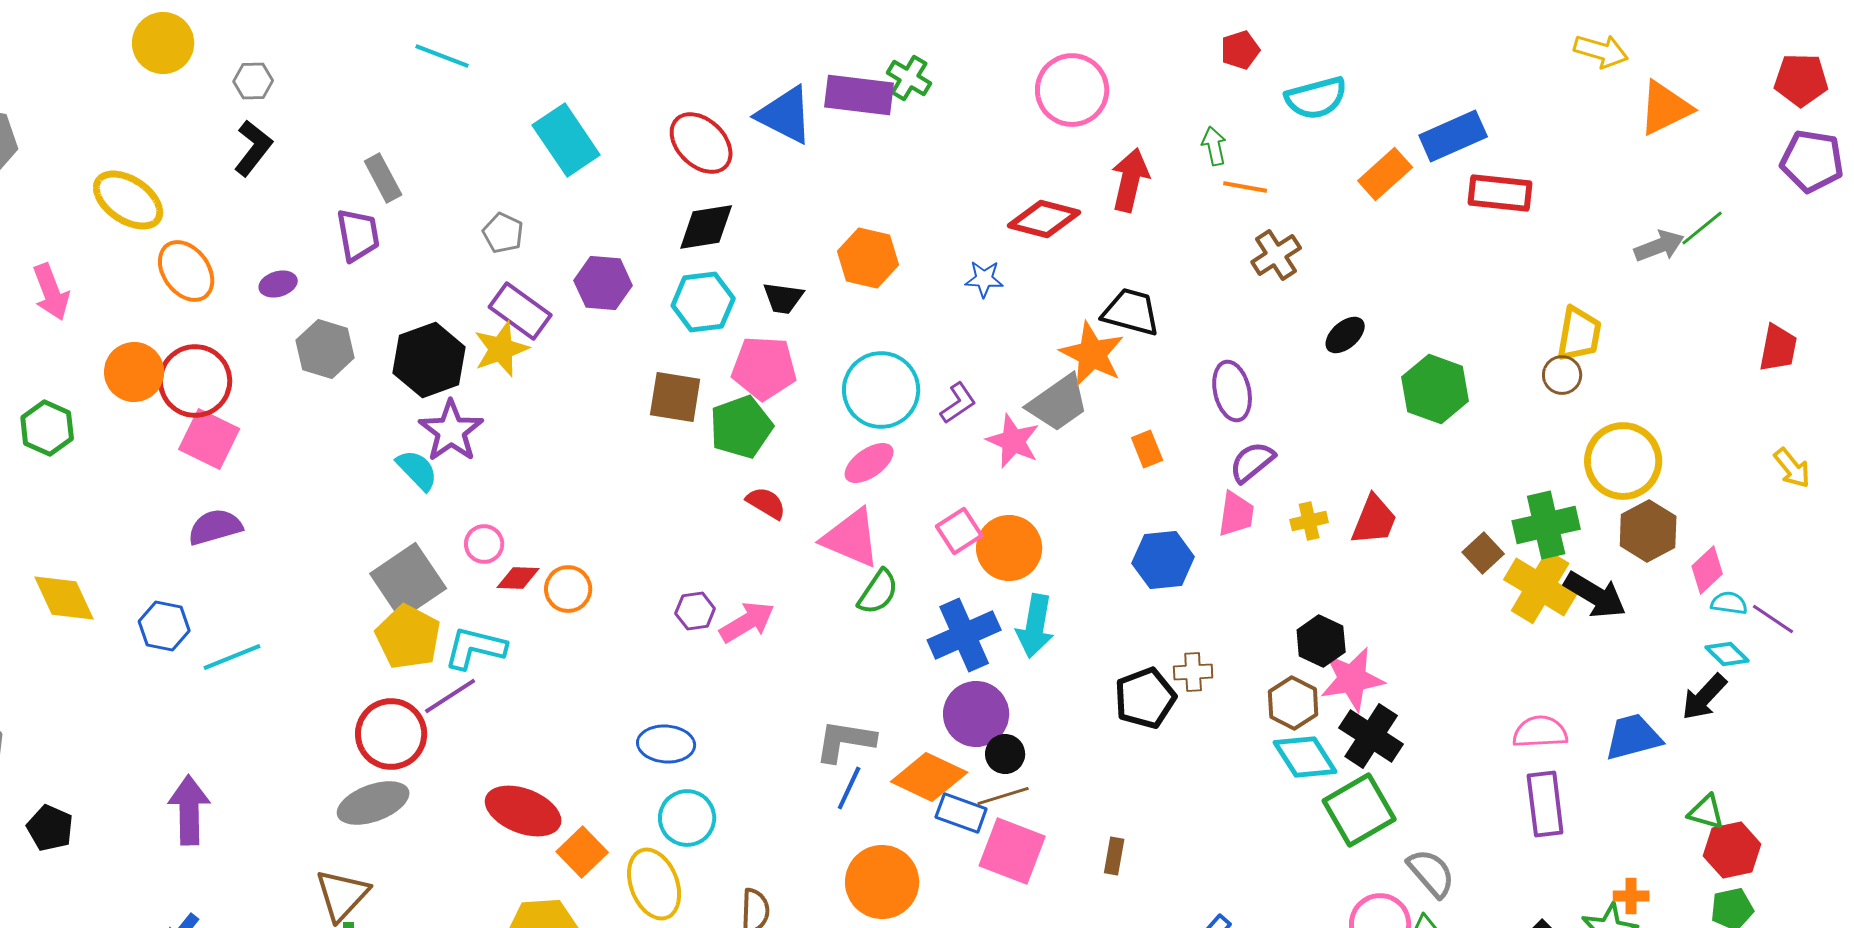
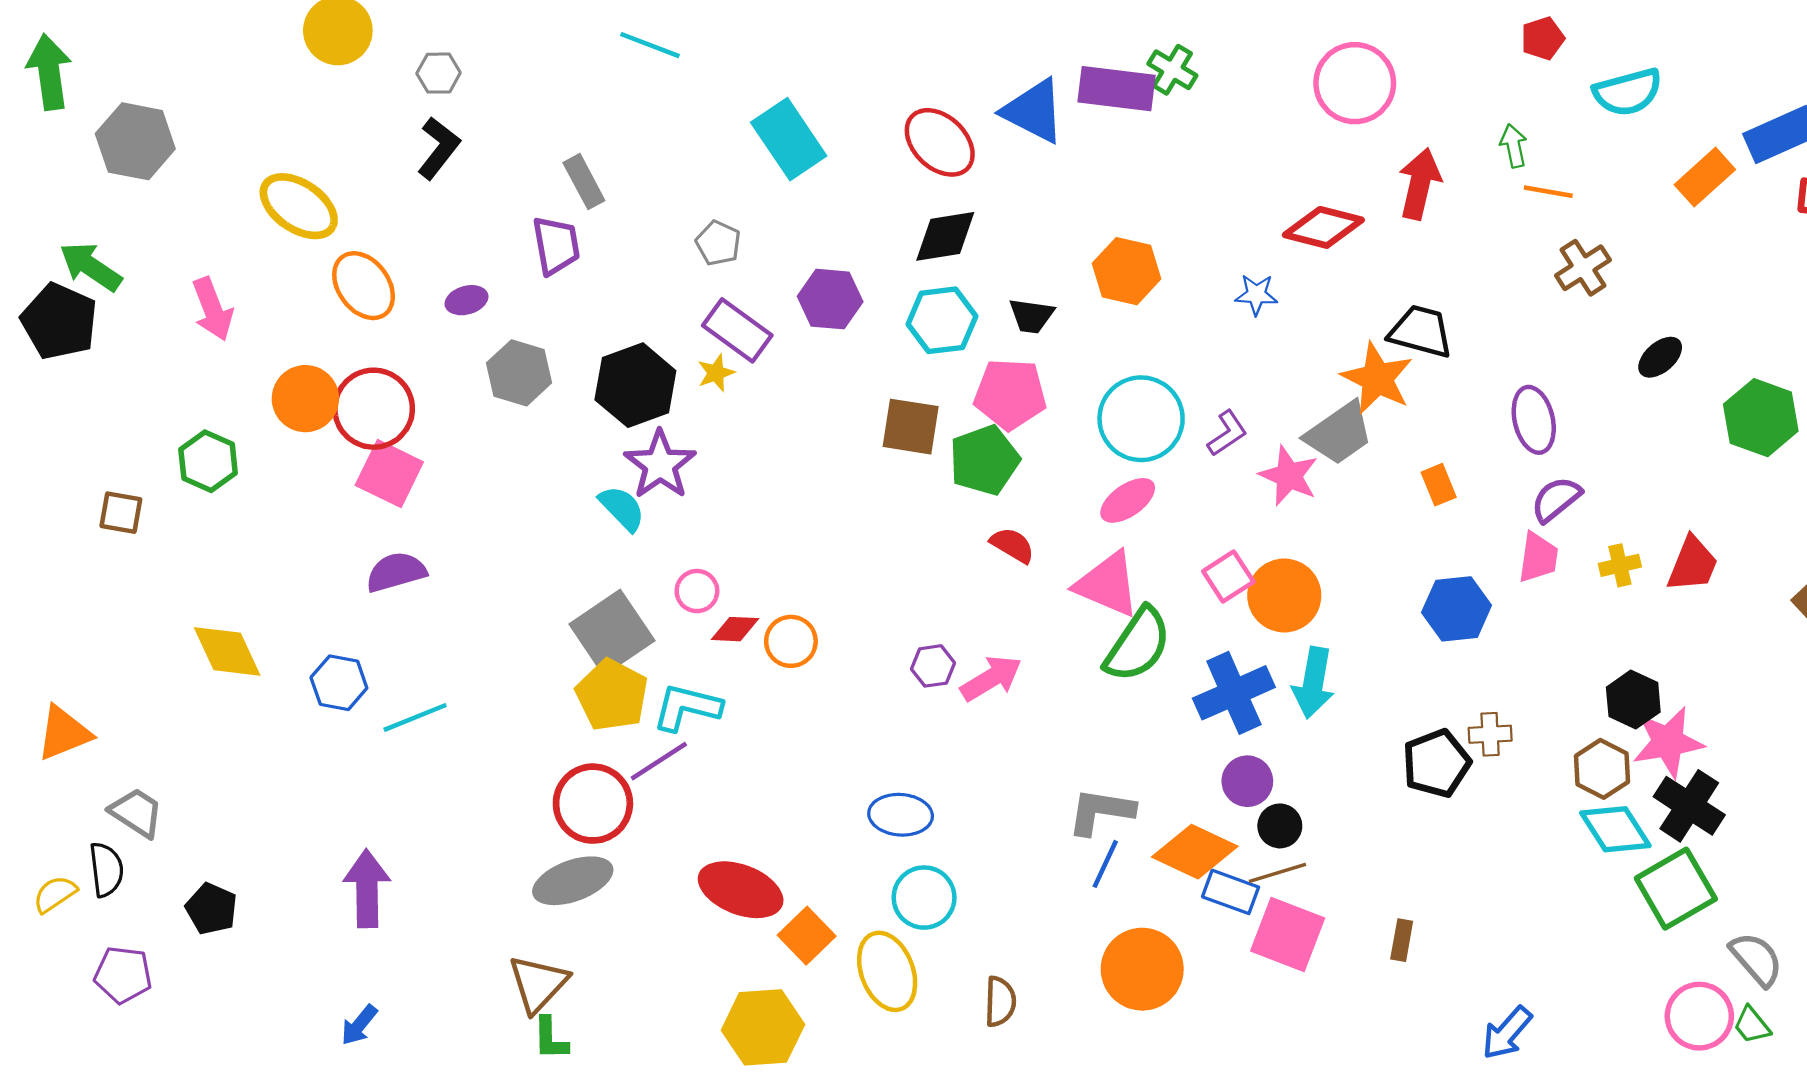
yellow star: (501, 349) -> (716, 373), size x0.6
green semicircle: (878, 592) -> (1138, 645), size x1.5
purple circle: (976, 714) -> (1247, 781), size x0.7

